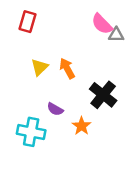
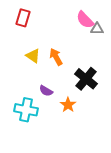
yellow triangle: (40, 67) -> (33, 56), turned -42

